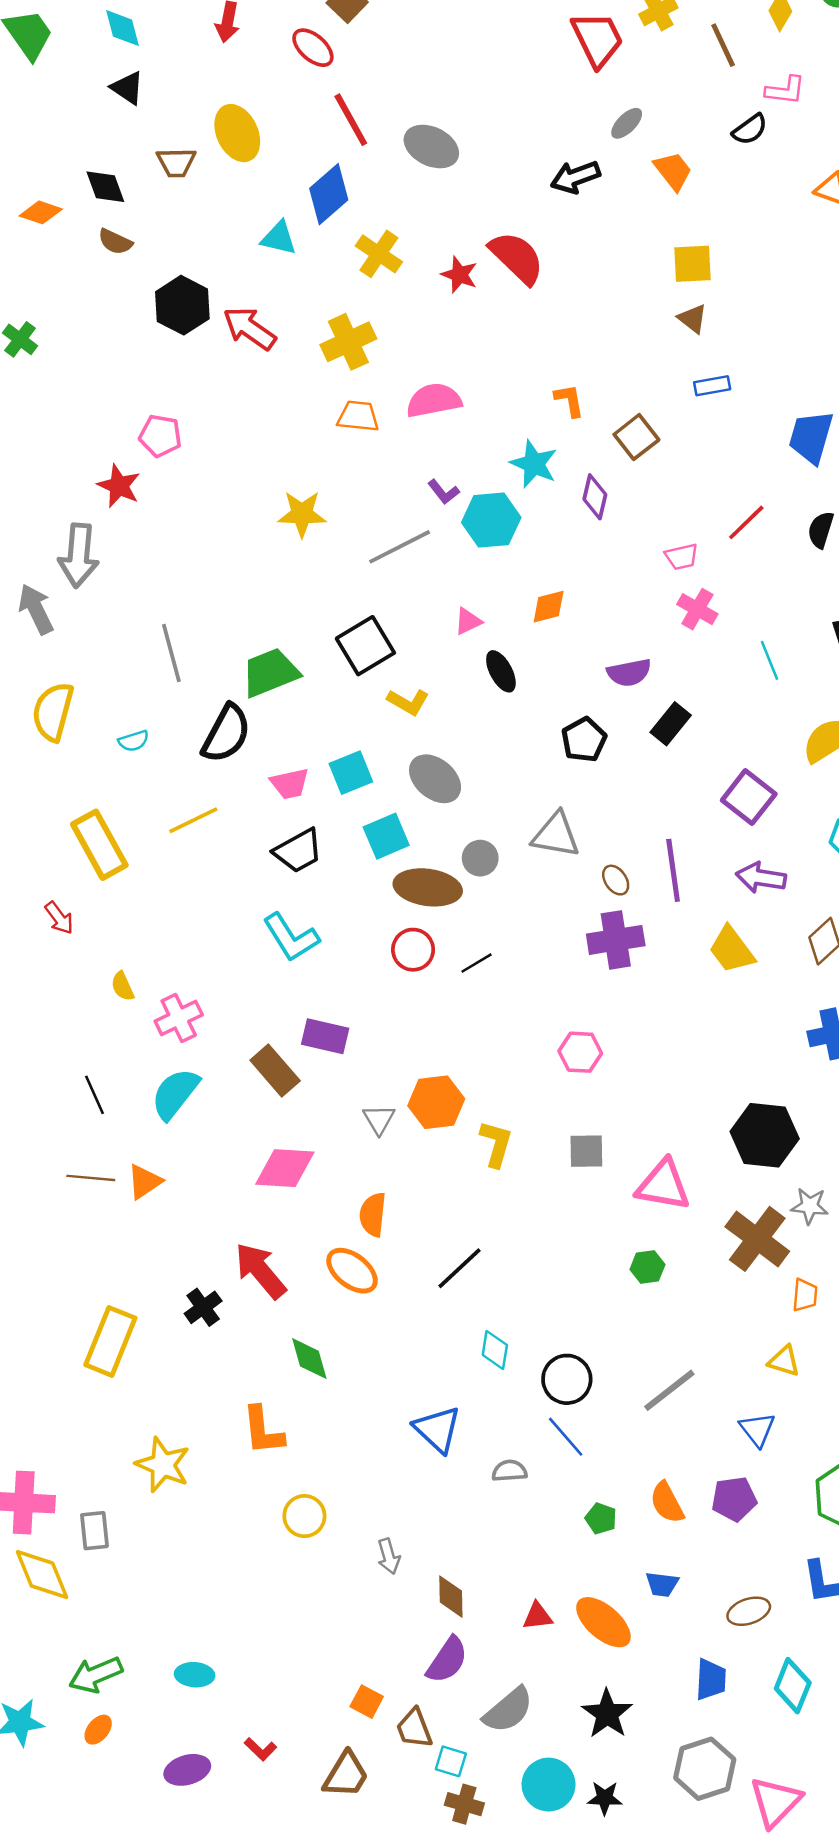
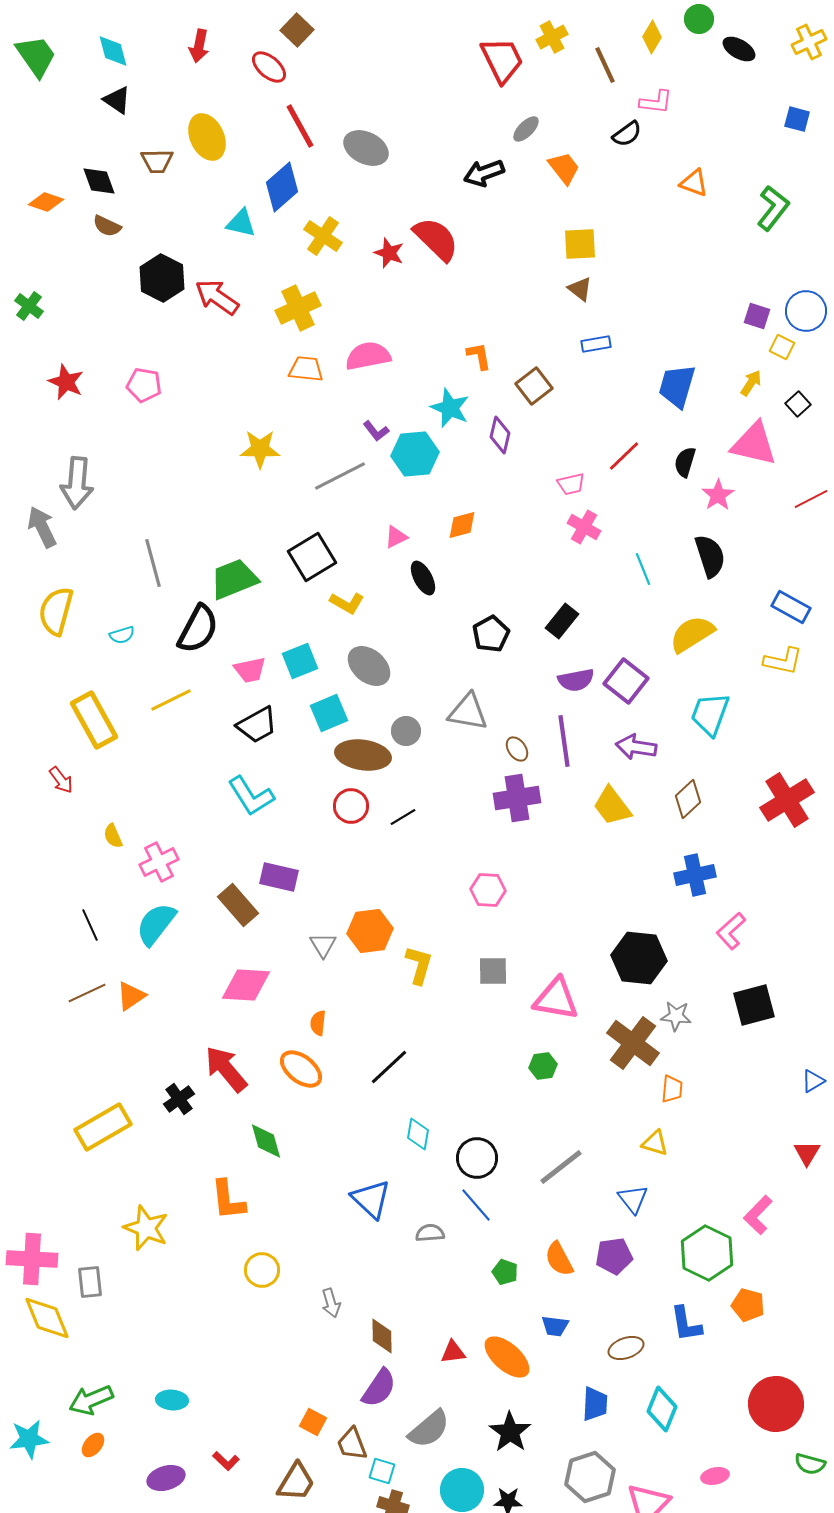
red star: (119, 486) -> (66, 382), moved
purple semicircle: (629, 673) -> (576, 680), moved
brown line: (91, 1178) -> (87, 993), turned -30
orange semicircle: (373, 1215) -> (318, 1023), size x0.7
yellow rectangle: (110, 1341) -> (103, 1127), turned 38

